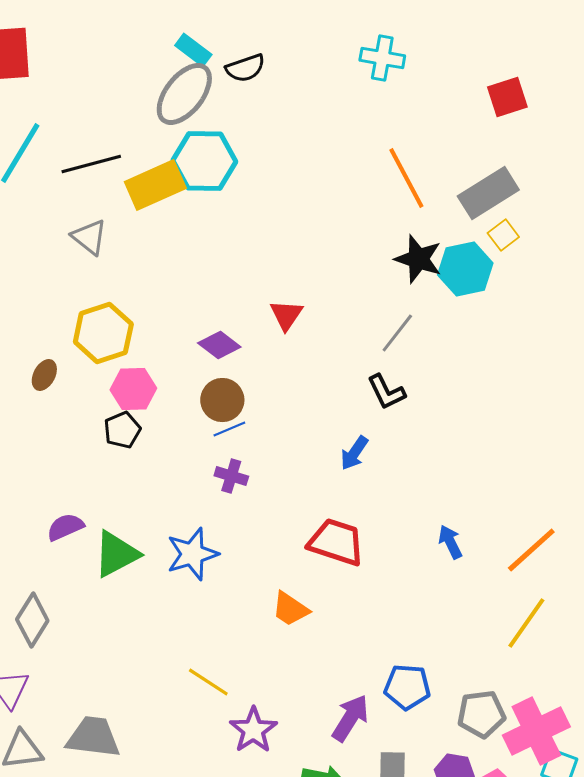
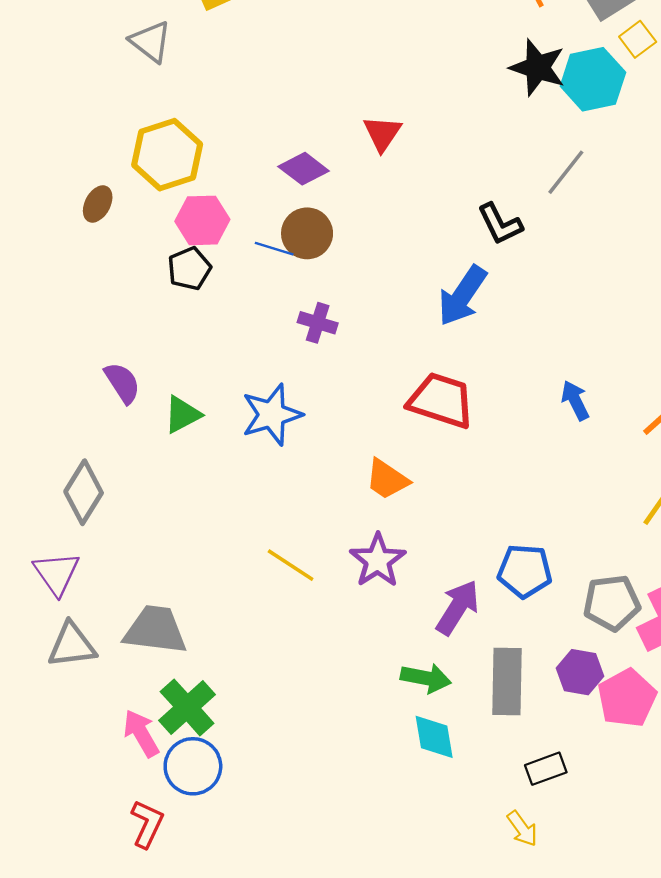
gray line: (397, 333) -> (566, 172), moved
blue line: (229, 429) -> (274, 249), moved, turned 40
blue arrow: (354, 453) -> (462, 296), size x1.5
purple semicircle: (65, 527) -> (122, 383), turned 81
green triangle: (116, 554) -> (182, 415), size x0.7
purple star: (253, 730) -> (378, 560), moved

